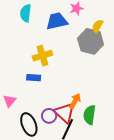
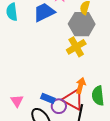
yellow cross: (42, 56) -> (76, 47), moved
blue rectangle: (34, 78) -> (48, 98), moved, turned 32

